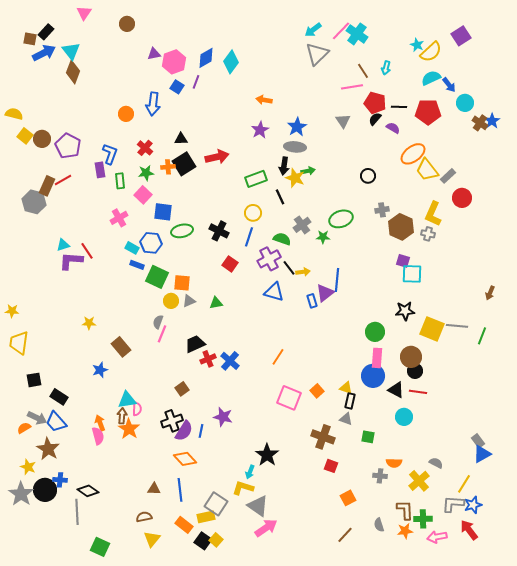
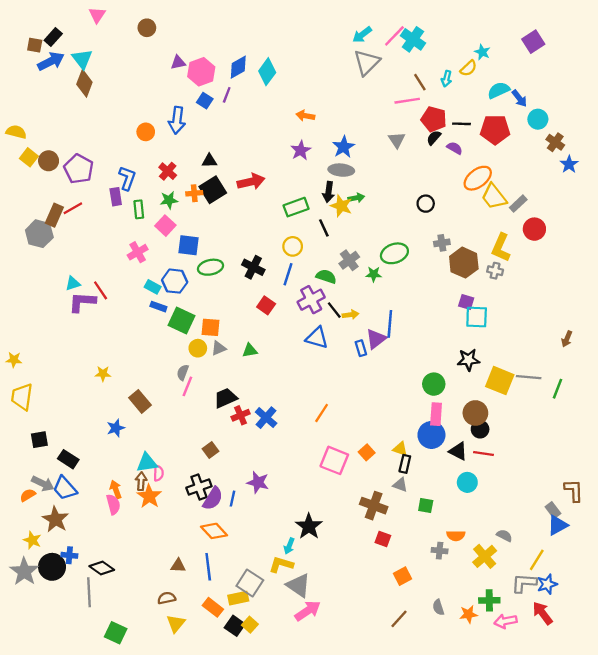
yellow semicircle: (431, 52) -> (468, 68), moved, size x0.7
blue star: (492, 121) -> (569, 164), moved
brown L-shape: (405, 510) -> (574, 490), moved

